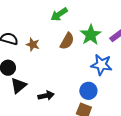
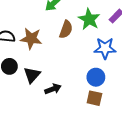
brown star: (33, 45) -> (31, 39), size x1.5
black triangle: (19, 86) -> (32, 75), moved

